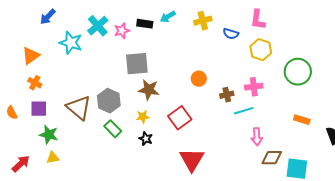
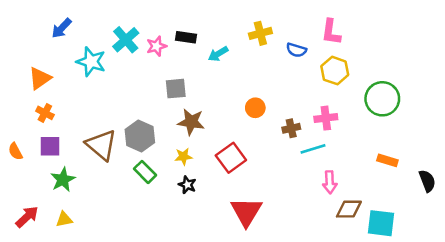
cyan arrow: (168, 17) -> (218, 54), moved
gray square: (137, 64) -> (176, 89), size x0.7
green star: (49, 135) -> (63, 180), turned 30
yellow triangle: (53, 158) -> (64, 219), moved

